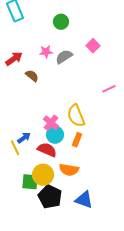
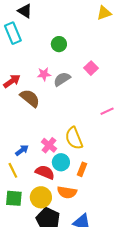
brown semicircle: (32, 76) -> (30, 98), size x1.5
cyan circle: (55, 135) -> (61, 162), moved
blue arrow: (24, 138) -> (22, 150), moved
orange rectangle: (77, 140) -> (82, 169), moved
green square: (30, 182) -> (14, 198), moved

